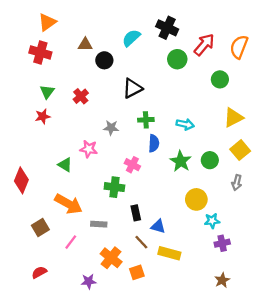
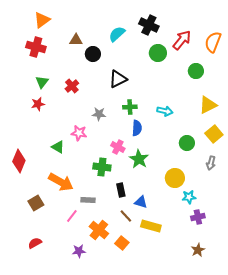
green star: (181, 161) -> (139, 159), moved
pink line: (71, 242) -> (72, 216), moved
orange square: (137, 272) -> (122, 243), turned -32

